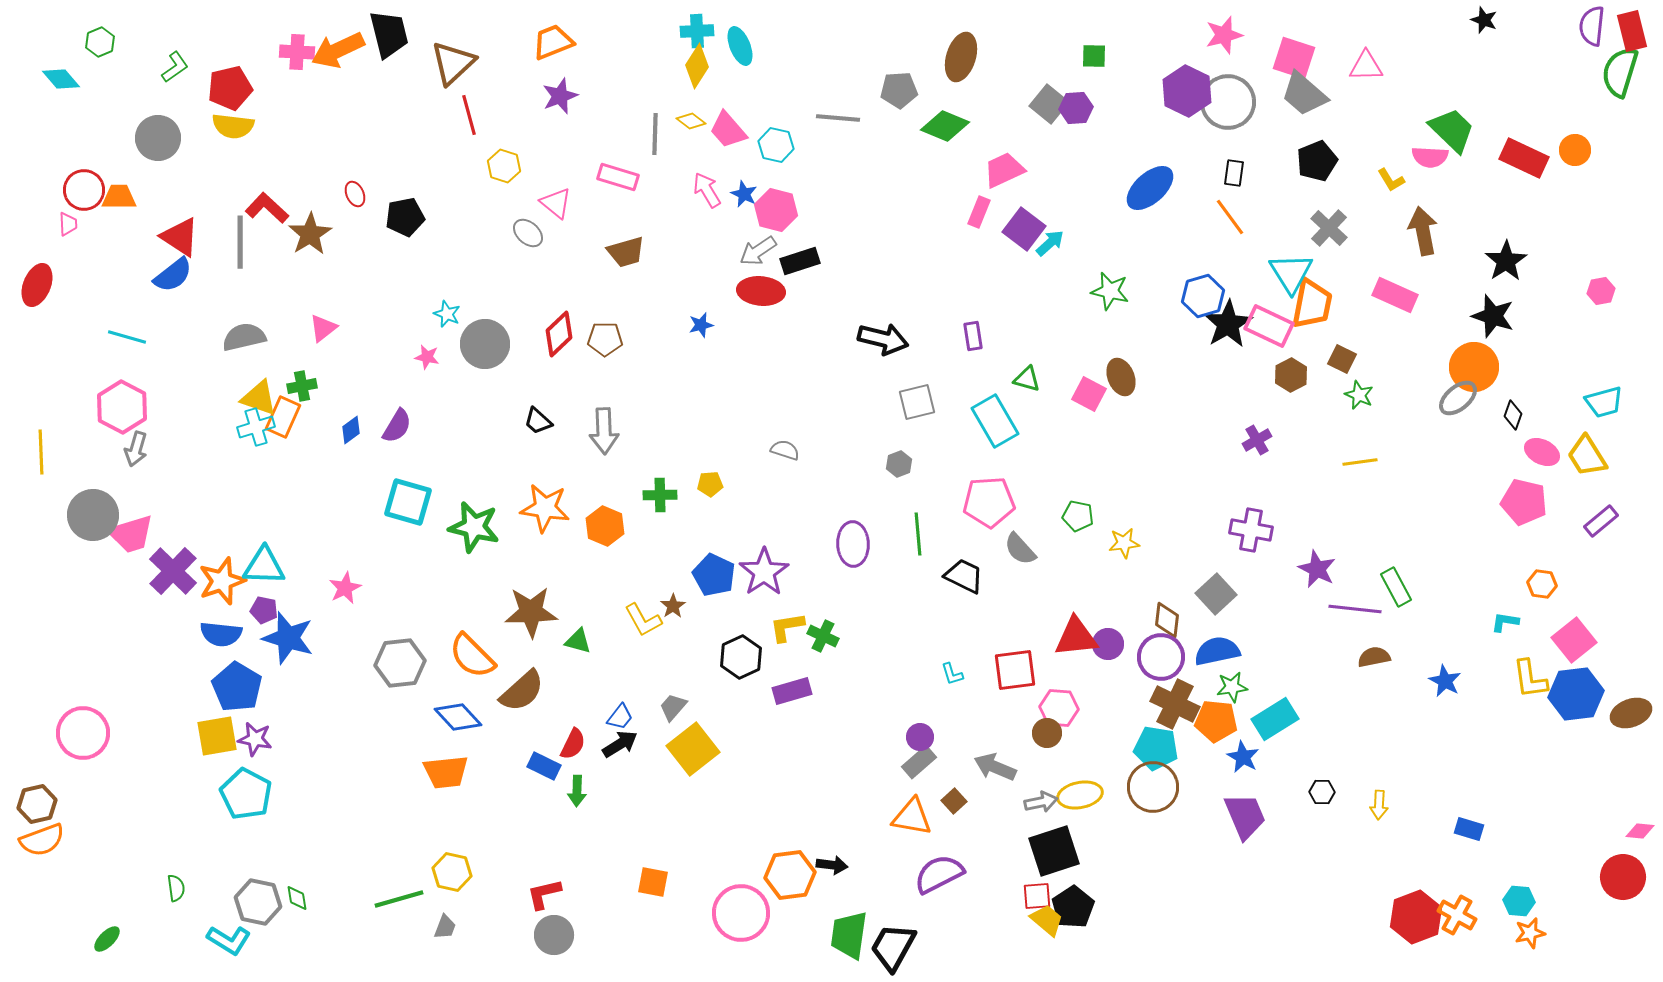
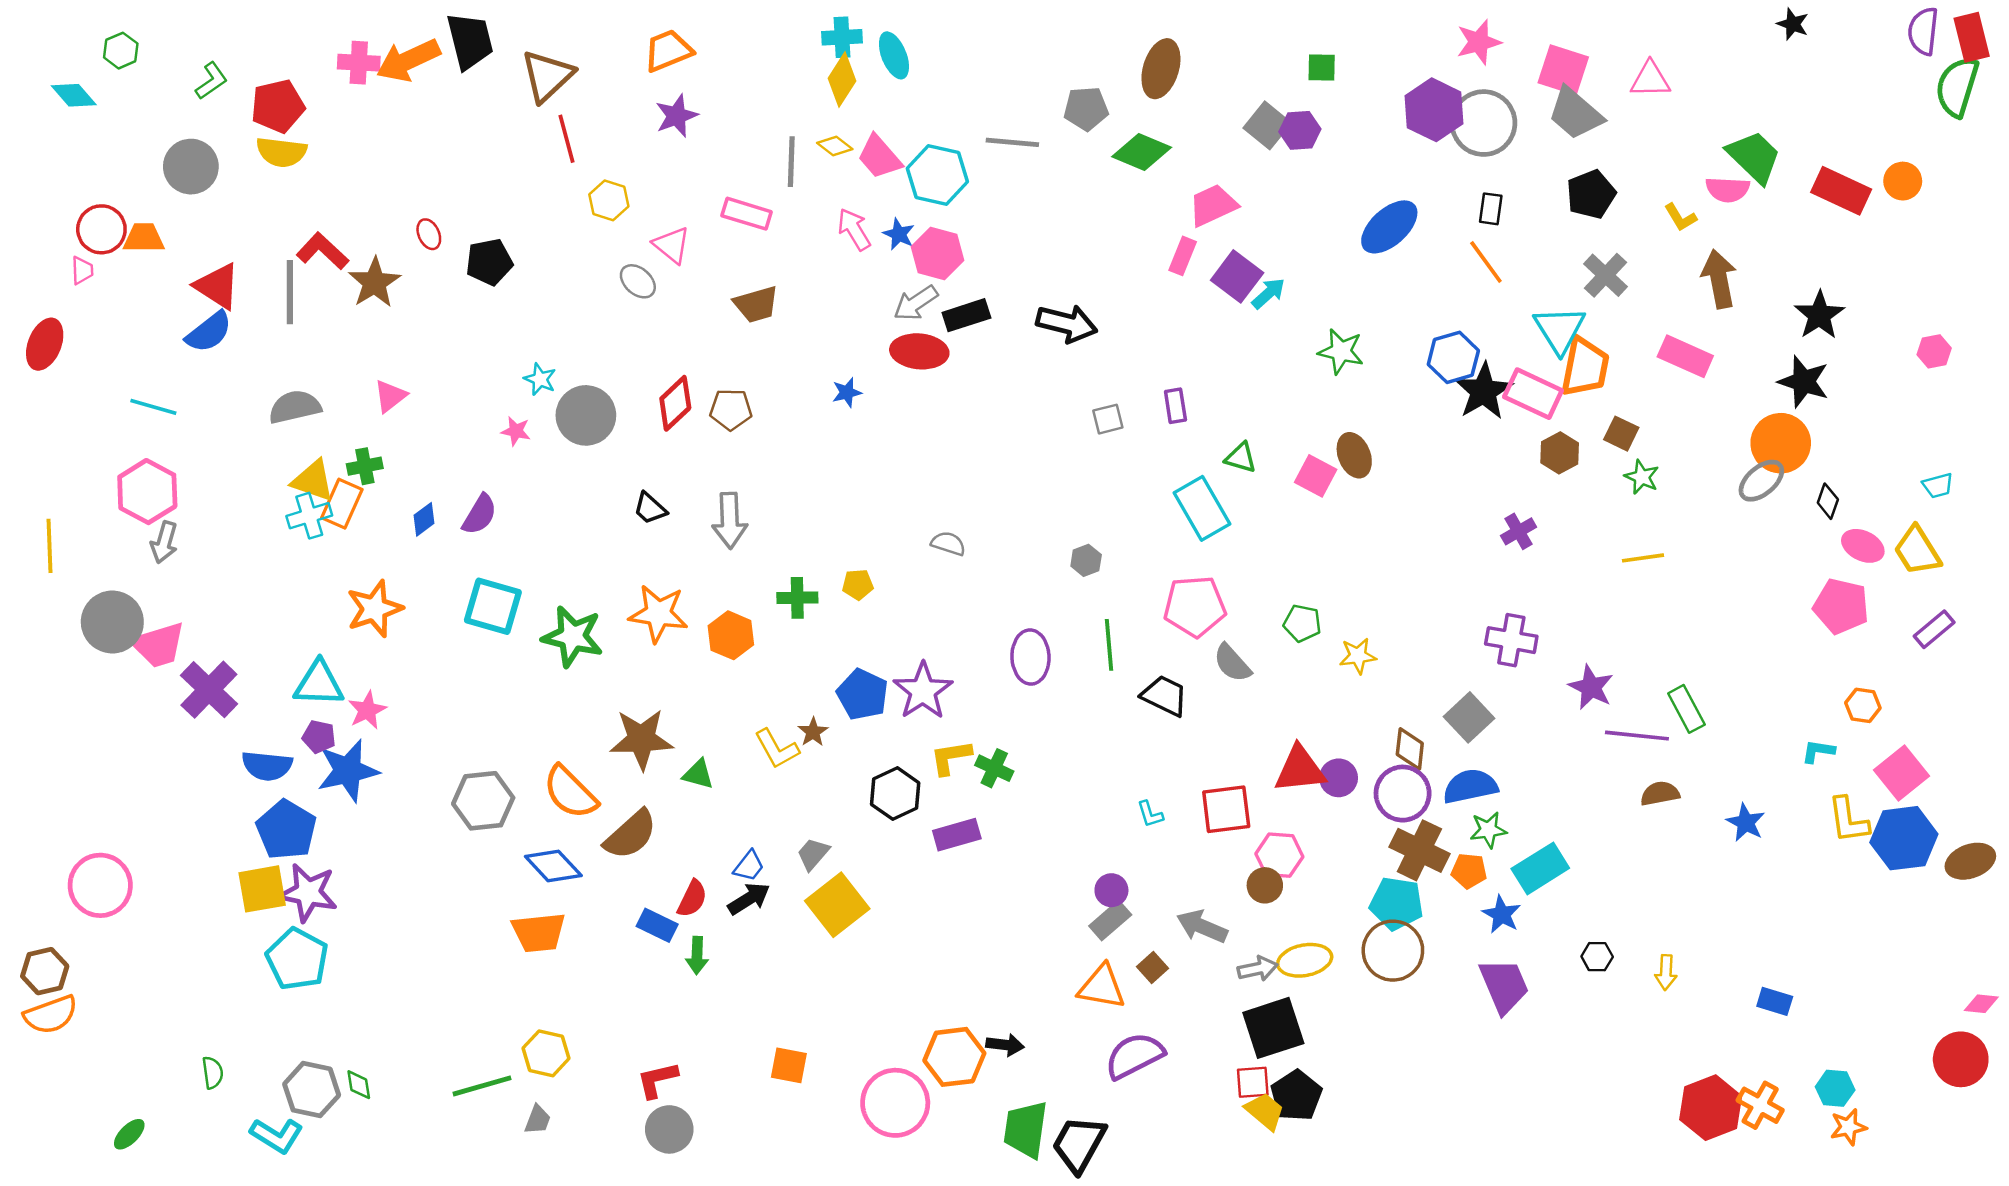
cyan hexagon: (776, 145) -> (937, 175), size x1.4
black arrow: (883, 339) -> (1067, 324), moved
gray square: (917, 402) -> (1108, 419), moved, size x0.7
cyan trapezoid: (1604, 402) -> (1938, 485), size x0.7
orange star: (222, 581) -> (374, 609), moved
pink star: (345, 588) -> (367, 710), moved
blue star: (288, 638) -> (348, 771), turned -30
orange pentagon: (1216, 721) -> (1469, 871), size x0.7
purple star: (255, 739) -> (308, 893), size x1.4

